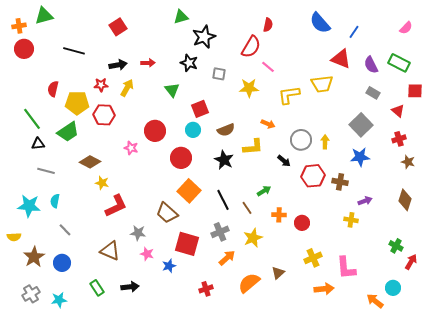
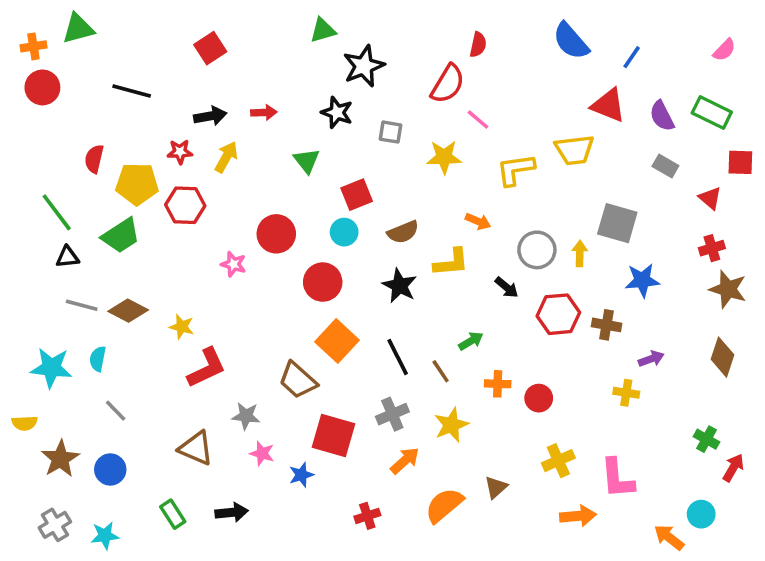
gray square: (361, 125) -> (617, 223), moved, turned -30
brown diamond: (90, 162) -> (128, 311), moved
brown star: (408, 162) -> (728, 289), size x1.5

